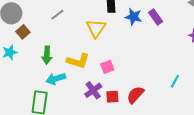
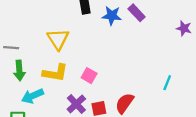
gray line: (57, 15) -> (11, 48), moved, turned 48
yellow triangle: (96, 28) -> (58, 39), moved
pink square: (107, 67) -> (89, 76), turned -32

